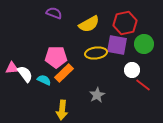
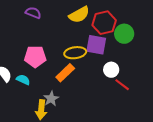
yellow semicircle: (89, 24) -> (79, 15), moved
green circle: (144, 44) -> (124, 34), moved
orange rectangle: (64, 73) -> (65, 73), moved
gray star: (97, 95) -> (51, 99), moved

